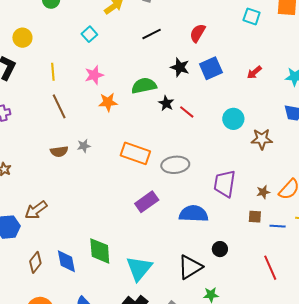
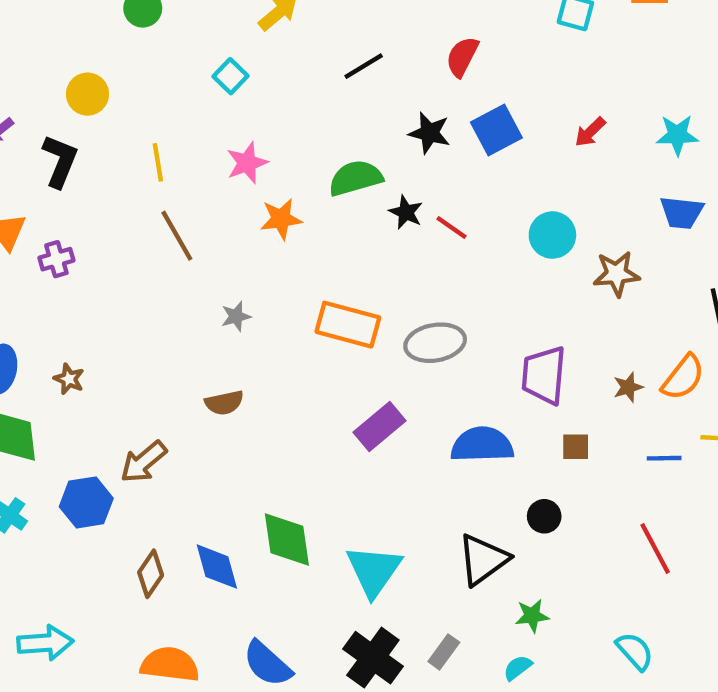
brown semicircle: (59, 151) -> (224, 403), moved
brown square: (255, 217) -> (576, 447), moved

